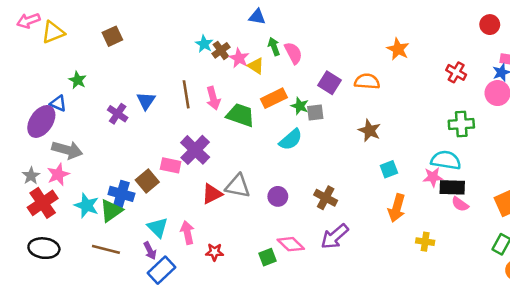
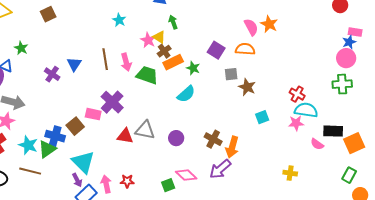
brown cross: (221, 50) -> (164, 51), moved
pink semicircle: (293, 53) -> (251, 27), moved
pink star: (239, 58) -> (148, 40), moved
red cross: (456, 72) -> (297, 94), moved
gray square: (315, 112) -> (231, 74), moved
green cross: (461, 124) -> (342, 84), moved
black rectangle: (452, 187) -> (333, 131), moved
red triangle: (212, 194) -> (125, 136), turned 36
orange arrow: (397, 208) -> (232, 147), moved
cyan triangle: (158, 227) -> (83, 162), size x1.4
pink arrow: (187, 233) -> (106, 184), moved
brown line: (106, 249) -> (30, 171), moved

